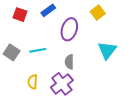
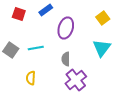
yellow square: (98, 12) -> (103, 18), moved
purple cross: (62, 84) -> (76, 80), moved

